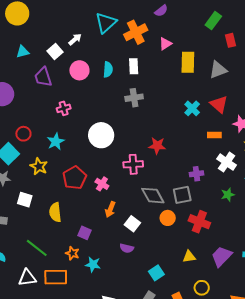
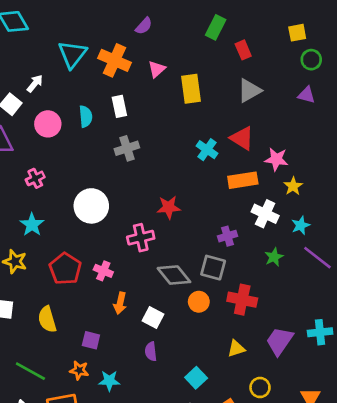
orange cross: (136, 32) -> (115, 60), turned -30
gray triangle: (218, 70) -> (249, 91), moved
orange rectangle: (214, 135) -> (243, 180), size x1.5
gray square: (182, 195) -> (213, 268), turned 36
purple semicircle: (127, 248) -> (151, 351), turned 80

